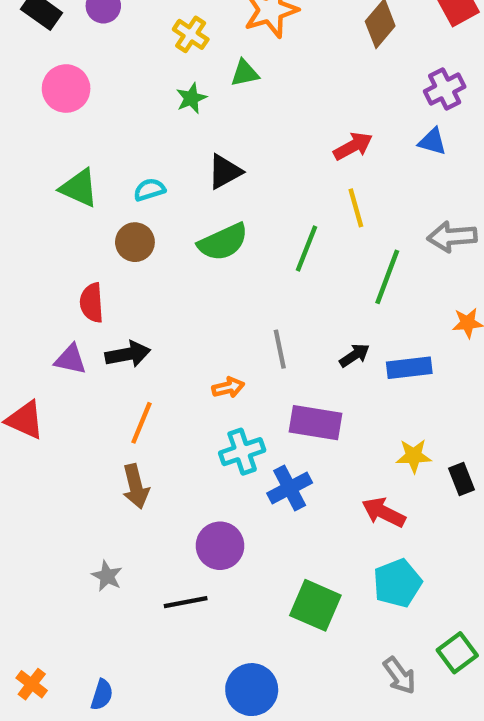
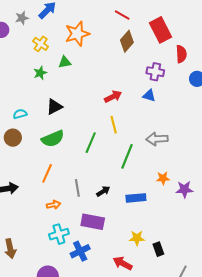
purple cross: (445, 89) -> (155, 72), turned 36
black arrow: (354, 355) -> (103, 191), moved
orange line: (142, 423) -> (47, 173), moved

